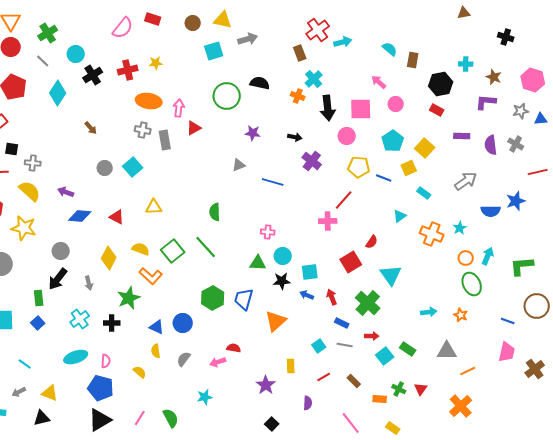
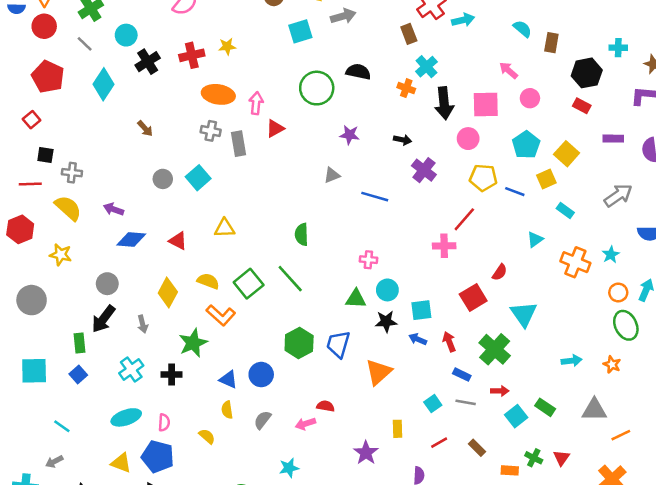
yellow star: (24, 228) -> (61, 255), size x0.7
yellow triangle: (50, 393) -> (121, 463), moved

